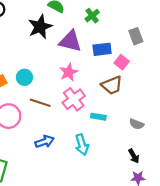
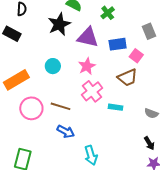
cyan circle: (24, 77) -> (53, 66), moved
brown line: (40, 103) -> (61, 106), moved
blue arrow: (45, 142) -> (66, 132), turned 48
cyan arrow: (82, 145) -> (91, 155), moved

